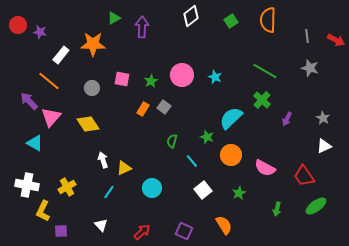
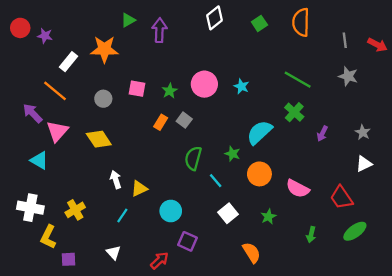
green semicircle: (172, 141) -> (193, 158), size x1.5
purple square: (184, 231) -> (188, 241), moved

